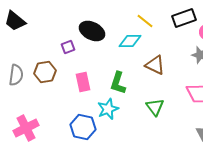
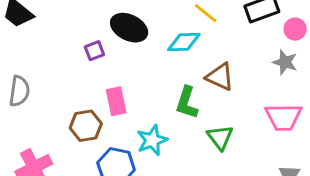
brown hexagon: (45, 72) -> (86, 126), moved
green L-shape: (118, 83) -> (187, 103), moved

